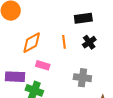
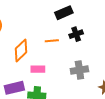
orange line: (64, 42) -> (52, 41), turned -72
black cross: (89, 42) -> (76, 34), turned 32

